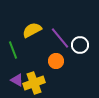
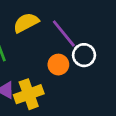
white circle: (80, 45) -> (84, 55), moved

